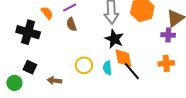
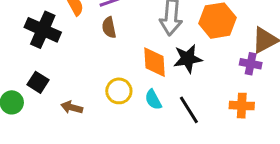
black star: (114, 39) -> (188, 59), moved, turned 30
orange diamond: (123, 58) -> (154, 62), moved
cyan semicircle: (107, 68) -> (153, 100), turned -32

